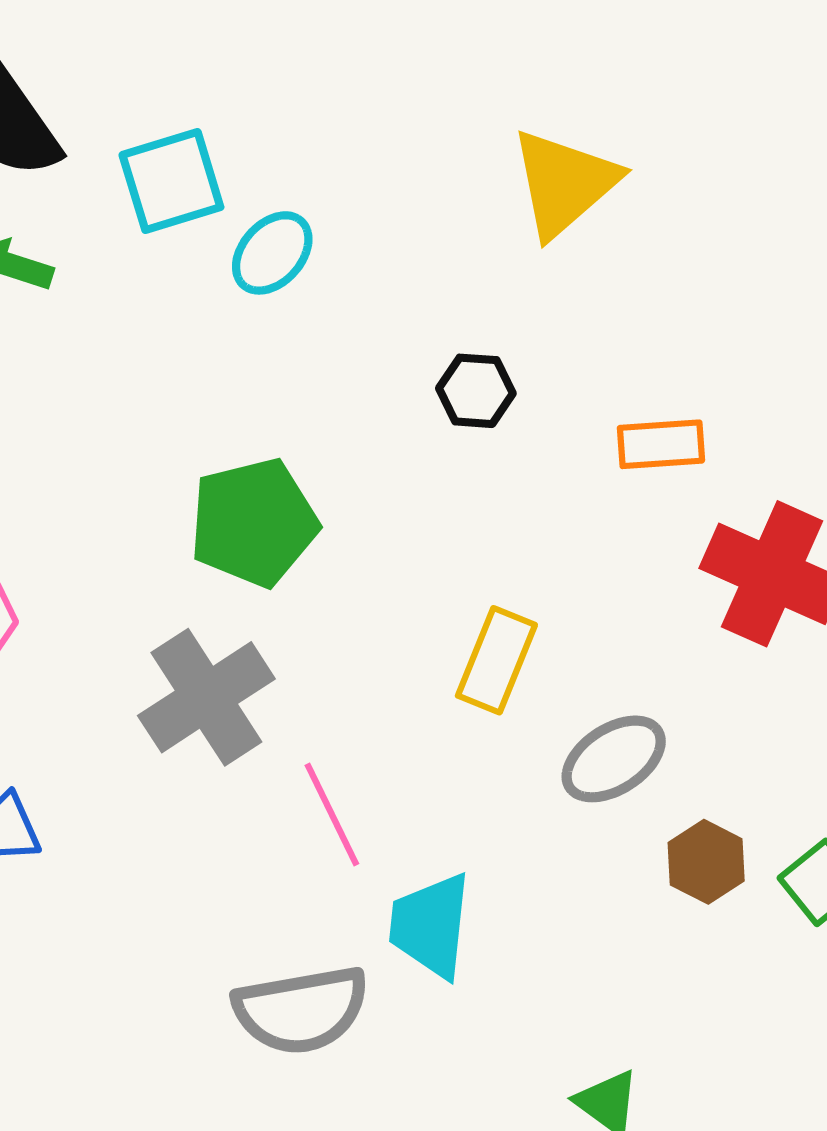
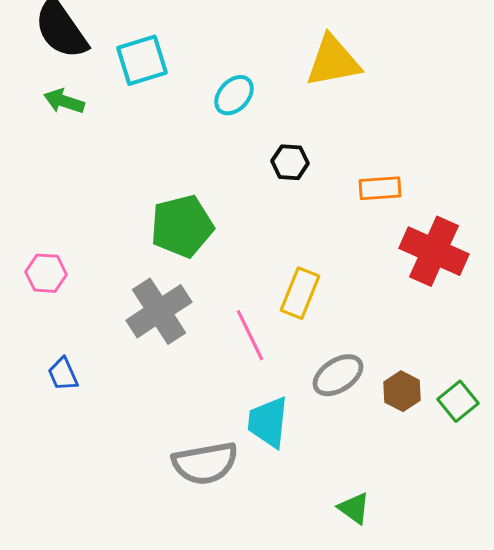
yellow triangle: (564, 183) -> (333, 61), turned 30
cyan ellipse: (272, 253) -> (234, 95), moved
gray ellipse: (614, 759) -> (338, 375), moved
pink line: (332, 814) -> (250, 335), moved

